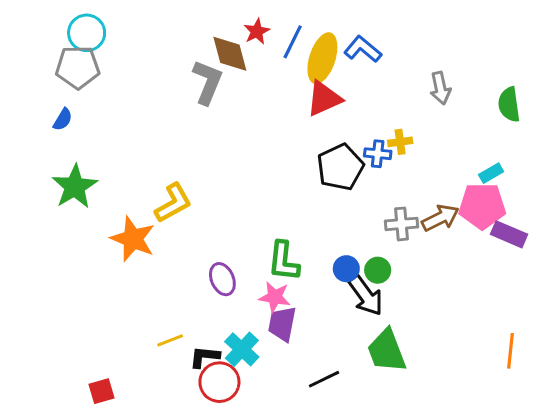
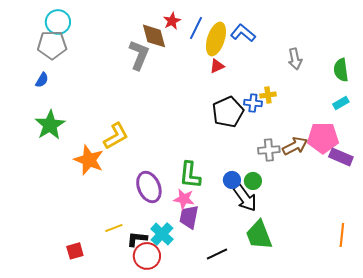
red triangle: (324, 99) -> (217, 66), size x0.6
cyan rectangle: (491, 173) -> (341, 103), moved
purple ellipse: (222, 279) -> (149, 187), size x1.4
red square: (102, 391) -> (75, 251), moved

